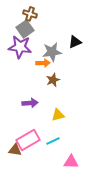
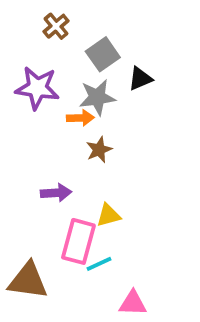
brown cross: (30, 14) -> (56, 26), turned 32
gray square: (25, 29) -> (103, 54), moved
pink rectangle: (28, 140) -> (78, 241), moved, turned -45
brown triangle: (15, 150) -> (28, 281), size x1.6

